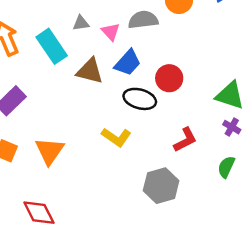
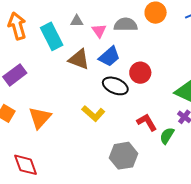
red L-shape: (185, 140) -> (147, 122), turned -100
green semicircle: (226, 167) -> (167, 136), moved

